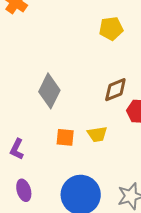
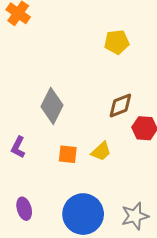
yellow trapezoid: (97, 134) -> (101, 151), turned -35
purple L-shape: (17, 149) -> (18, 147), moved

